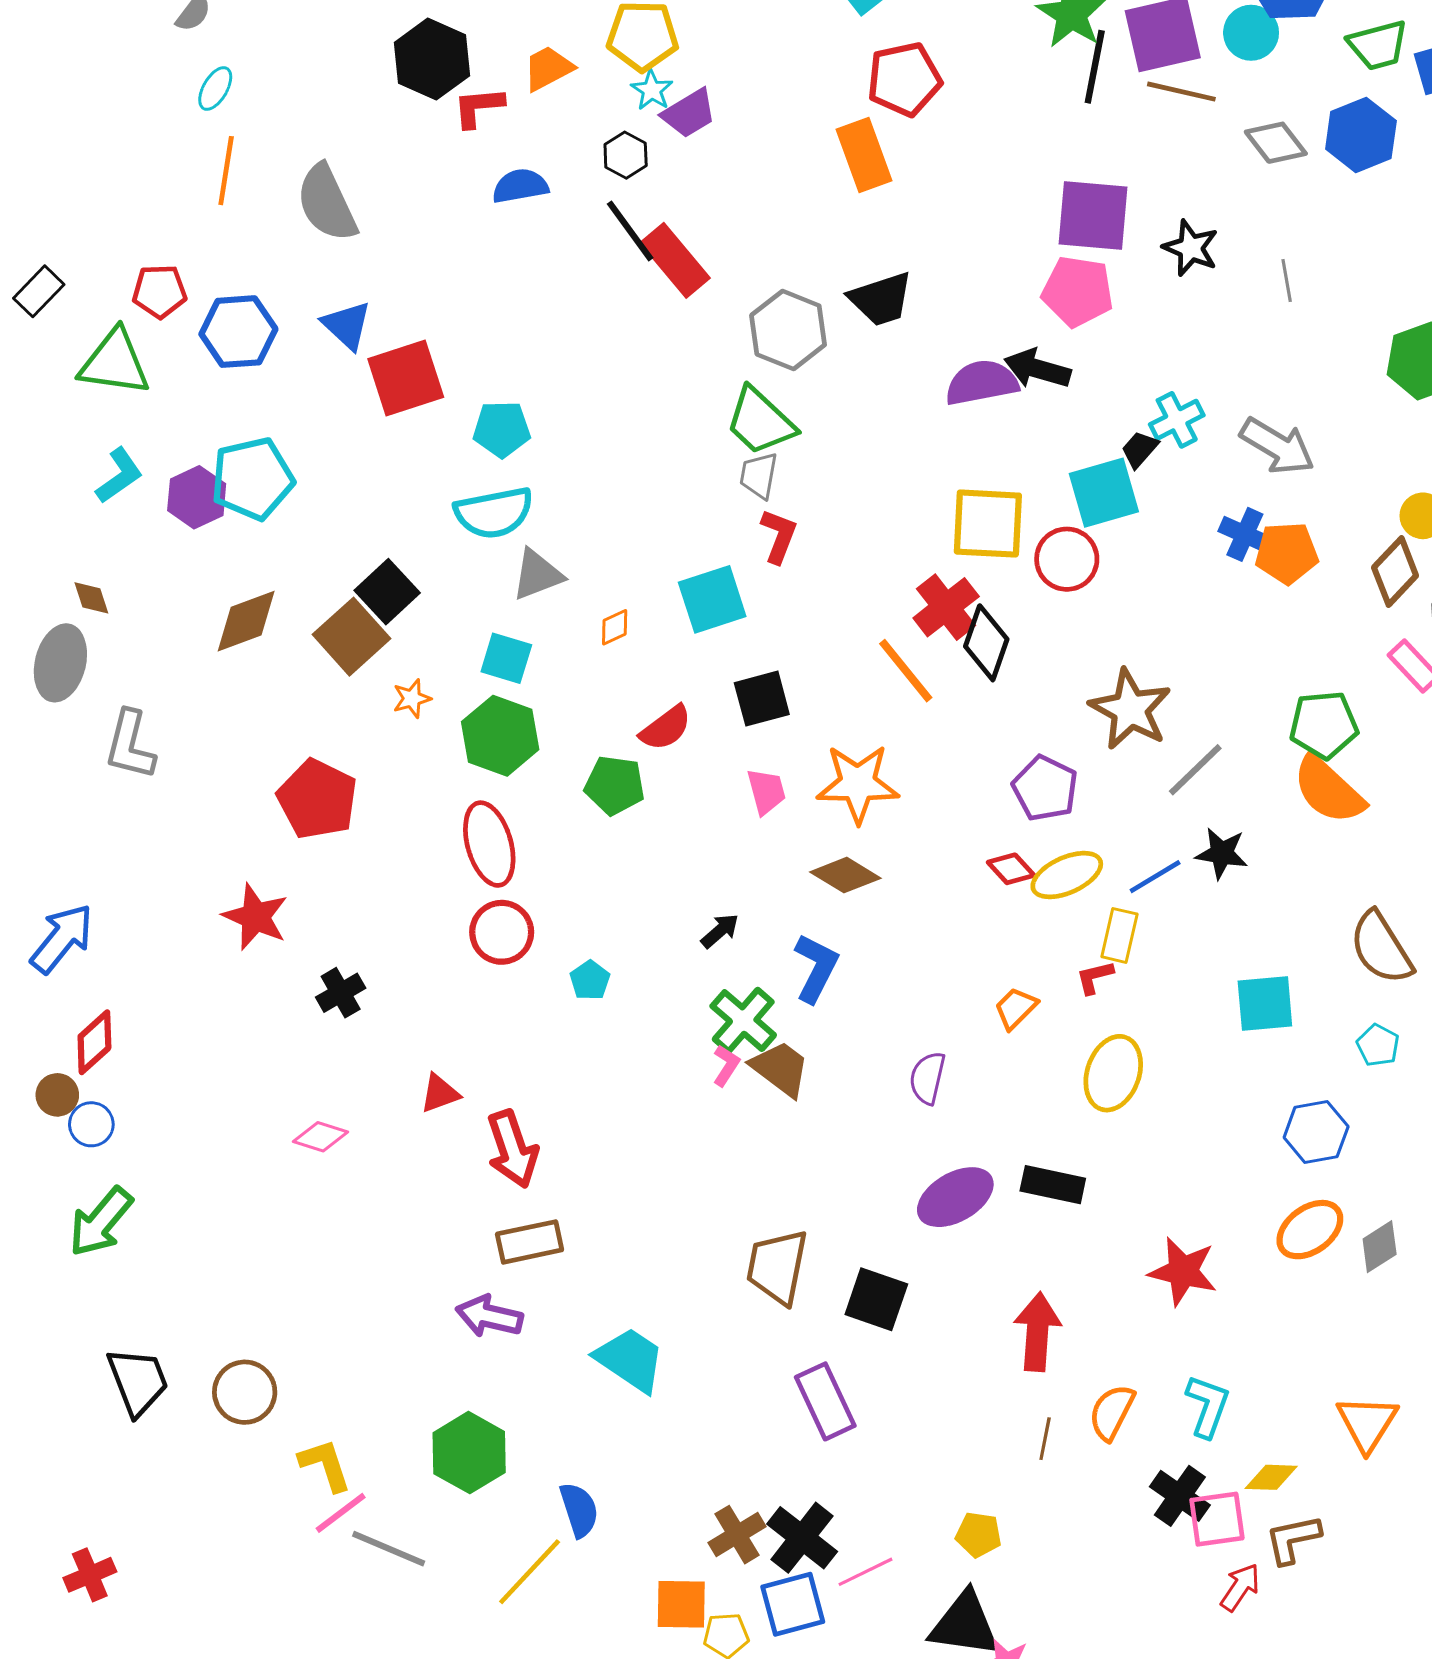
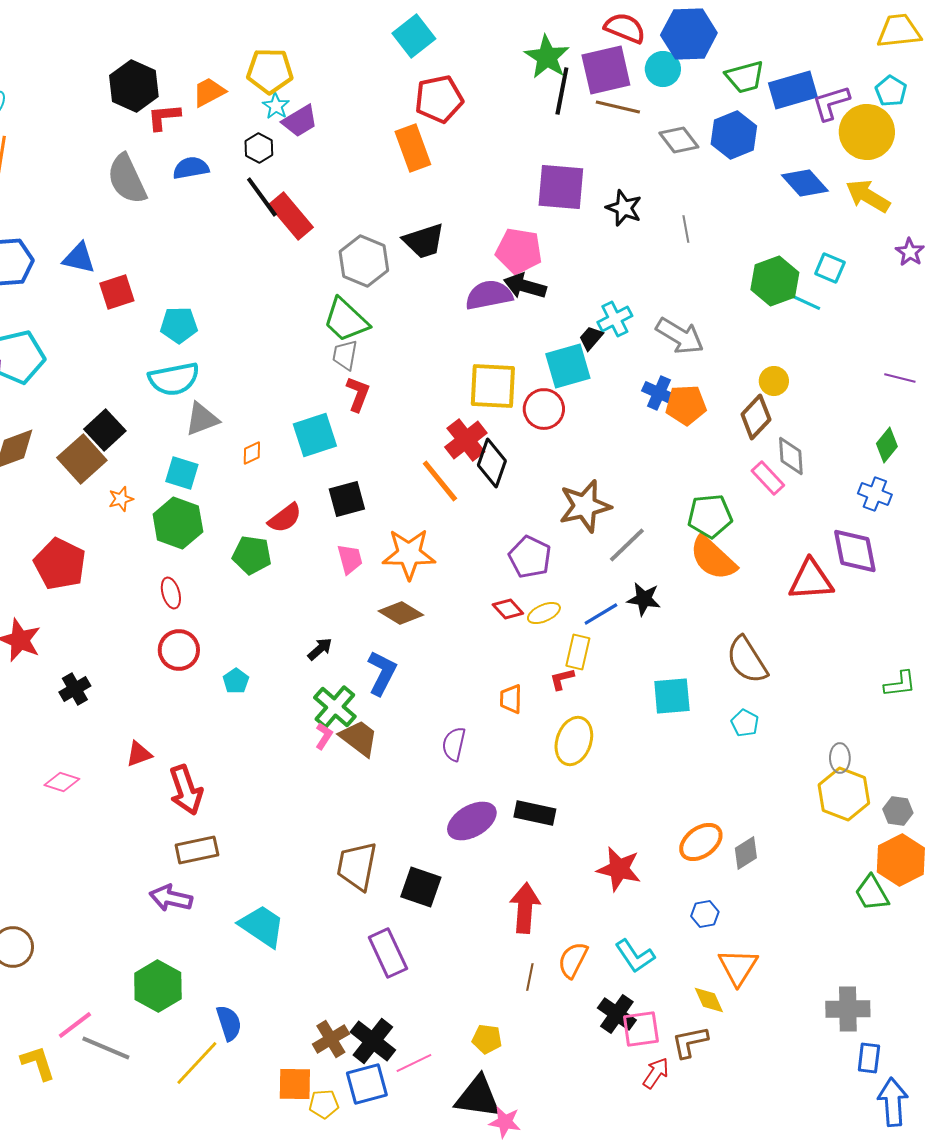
gray semicircle: (327, 203) -> (127, 179), moved
pink pentagon: (1078, 291) -> (519, 251), moved
blue triangle: (347, 325) -> (79, 258), turned -30
red square: (406, 378) -> (117, 292), size x0.7
brown star: (1130, 709) -> (585, 506), turned 30
red ellipse: (489, 844) -> (171, 593), size x0.6
yellow ellipse: (1067, 875) -> (544, 613), size x0.7
orange trapezoid: (1016, 1008) -> (511, 699), turned -44
blue hexagon: (1316, 1132) -> (705, 914), moved, size x0.7
cyan L-shape: (1208, 1406) -> (635, 956), turned 126
yellow L-shape: (325, 1465) -> (38, 1063), moved
yellow diamond: (1271, 1477) -> (709, 1000), moved, turned 64

